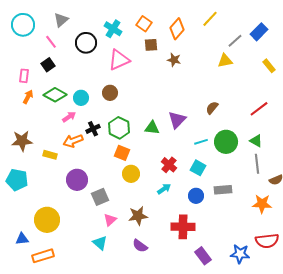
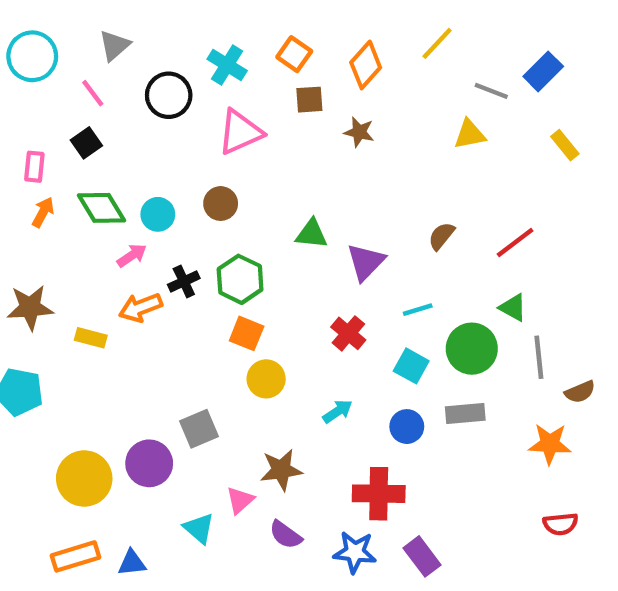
gray line: (235, 41) -> (491, 91), turned 63
green diamond: (55, 95) -> (102, 208), turned 30
red line: (259, 109) -> (515, 242), moved
green triangle: (152, 128) -> (312, 234), moved
green triangle: (256, 141) -> (513, 307), moved
green circle: (226, 142) -> (472, 349), moved
red cross: (169, 165) -> (348, 333), moved
purple circle: (77, 180) -> (149, 463), moved
pink triangle: (110, 220) -> (240, 500), moved
blue triangle: (22, 239) -> (132, 563), moved
red semicircle: (267, 241) -> (561, 524), size x0.7
blue star: (240, 254) -> (355, 552), moved

